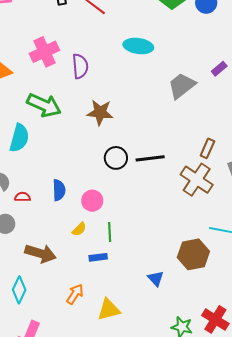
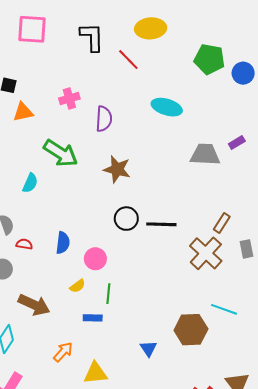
pink cross: (44, 52) -> (69, 99), size x0.7
purple rectangle: (219, 69) -> (237, 143), moved
gray trapezoid: (182, 86) -> (205, 155), turned 32
cyan semicircle: (19, 138) -> (30, 183), size x0.7

